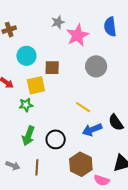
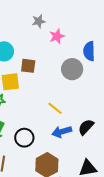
blue semicircle: (110, 27) -> (89, 51), moved
pink star: (78, 35) -> (57, 36), size x0.7
black semicircle: (116, 122) -> (86, 127), turned 72

